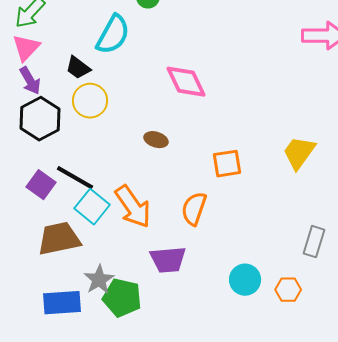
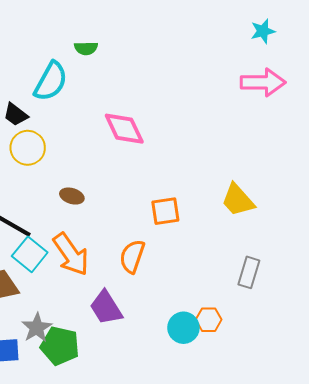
brown ellipse: (156, 140) -> (72, 196), moved
yellow trapezoid: (299, 153) -> (238, 200), turned -78
gray rectangle: (314, 242) -> (249, 272), moved
purple trapezoid: (168, 260) -> (106, 308), turned 63
orange hexagon: (288, 290) -> (209, 320), moved

